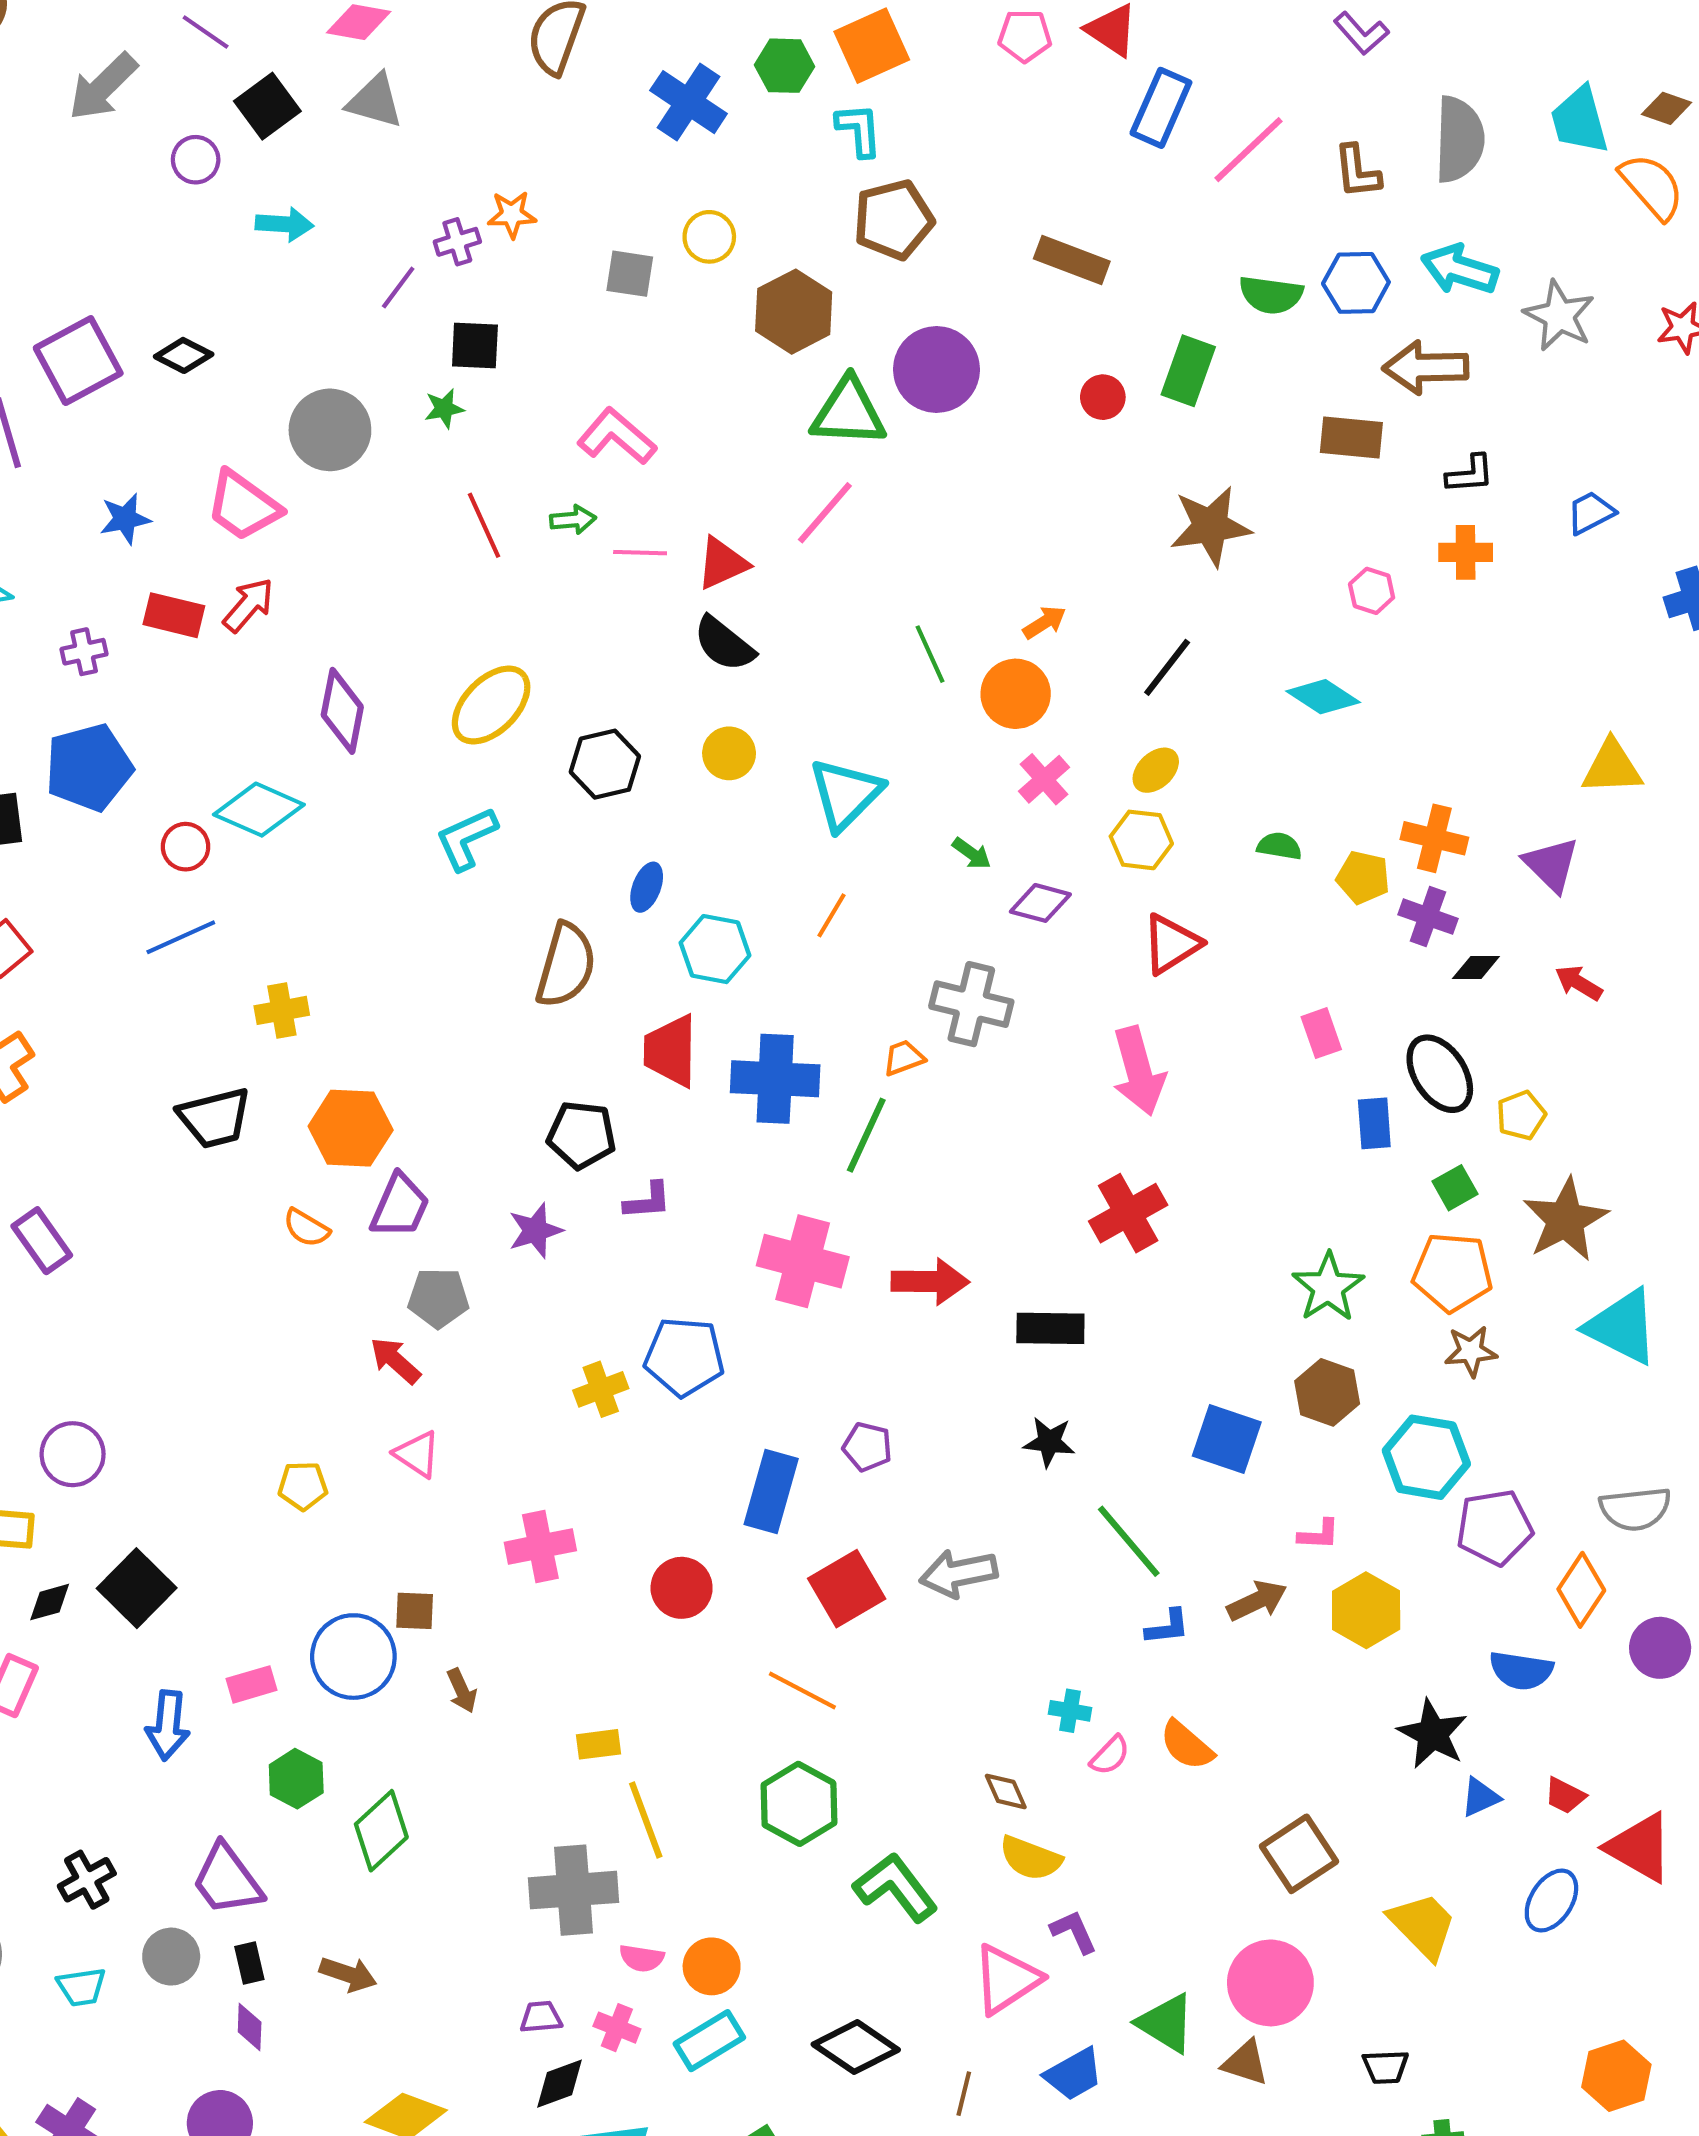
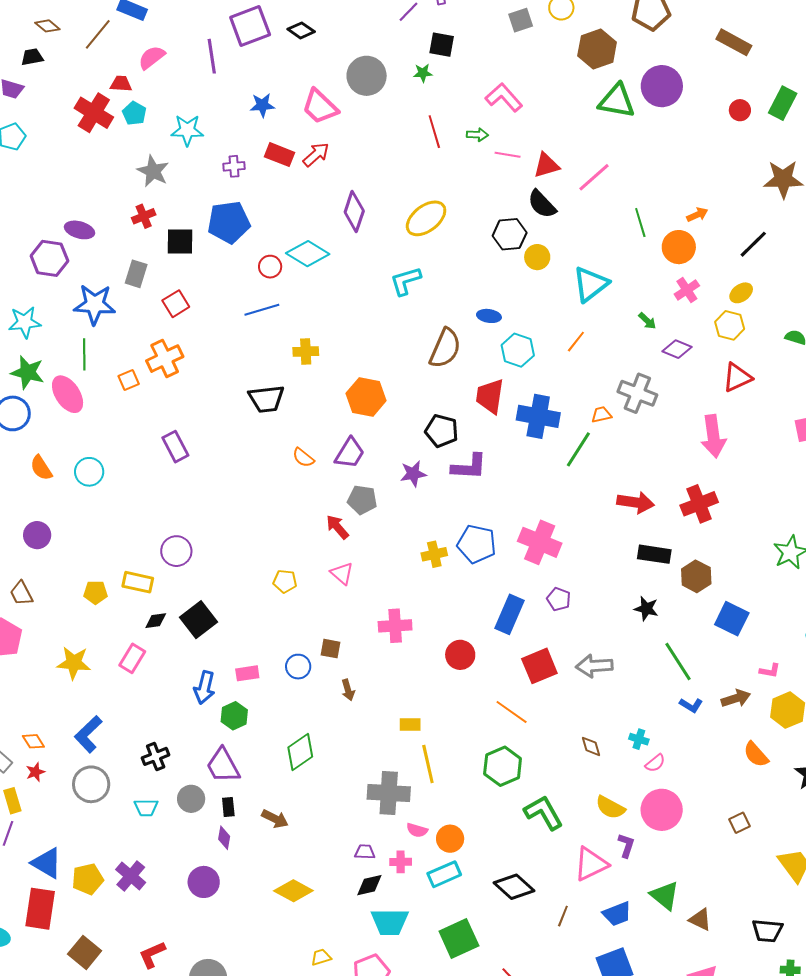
gray square: (630, 274) -> (521, 20), turned -35
pink line: (825, 513) -> (594, 177), moved
black hexagon: (605, 764) -> (510, 234), moved
blue ellipse: (647, 887) -> (489, 316), turned 70
orange hexagon: (351, 1128) -> (366, 397), moved
purple L-shape: (648, 1201) -> (469, 467), size x1.5
pink cross: (803, 1261) -> (540, 542), moved
red arrow: (930, 1281) -> (635, 502), moved
brown hexagon: (1327, 1392) -> (696, 576), moved
blue L-shape: (1167, 1627) -> (691, 705), turned 30
blue circle: (353, 1657) -> (298, 667), size x0.6
orange semicircle: (1187, 1745) -> (756, 754), moved
green hexagon: (296, 1779) -> (234, 716), moved
brown diamond: (1006, 1791) -> (591, 746), moved
brown square: (1299, 1854) -> (740, 823), size x0.6
purple L-shape: (1074, 1932) -> (626, 846), turned 35
pink circle: (1270, 1983) -> (662, 810), moved
pink cross: (617, 2028) -> (401, 862), turned -30
black trapezoid: (1386, 2067) -> (767, 931), size x1.4

